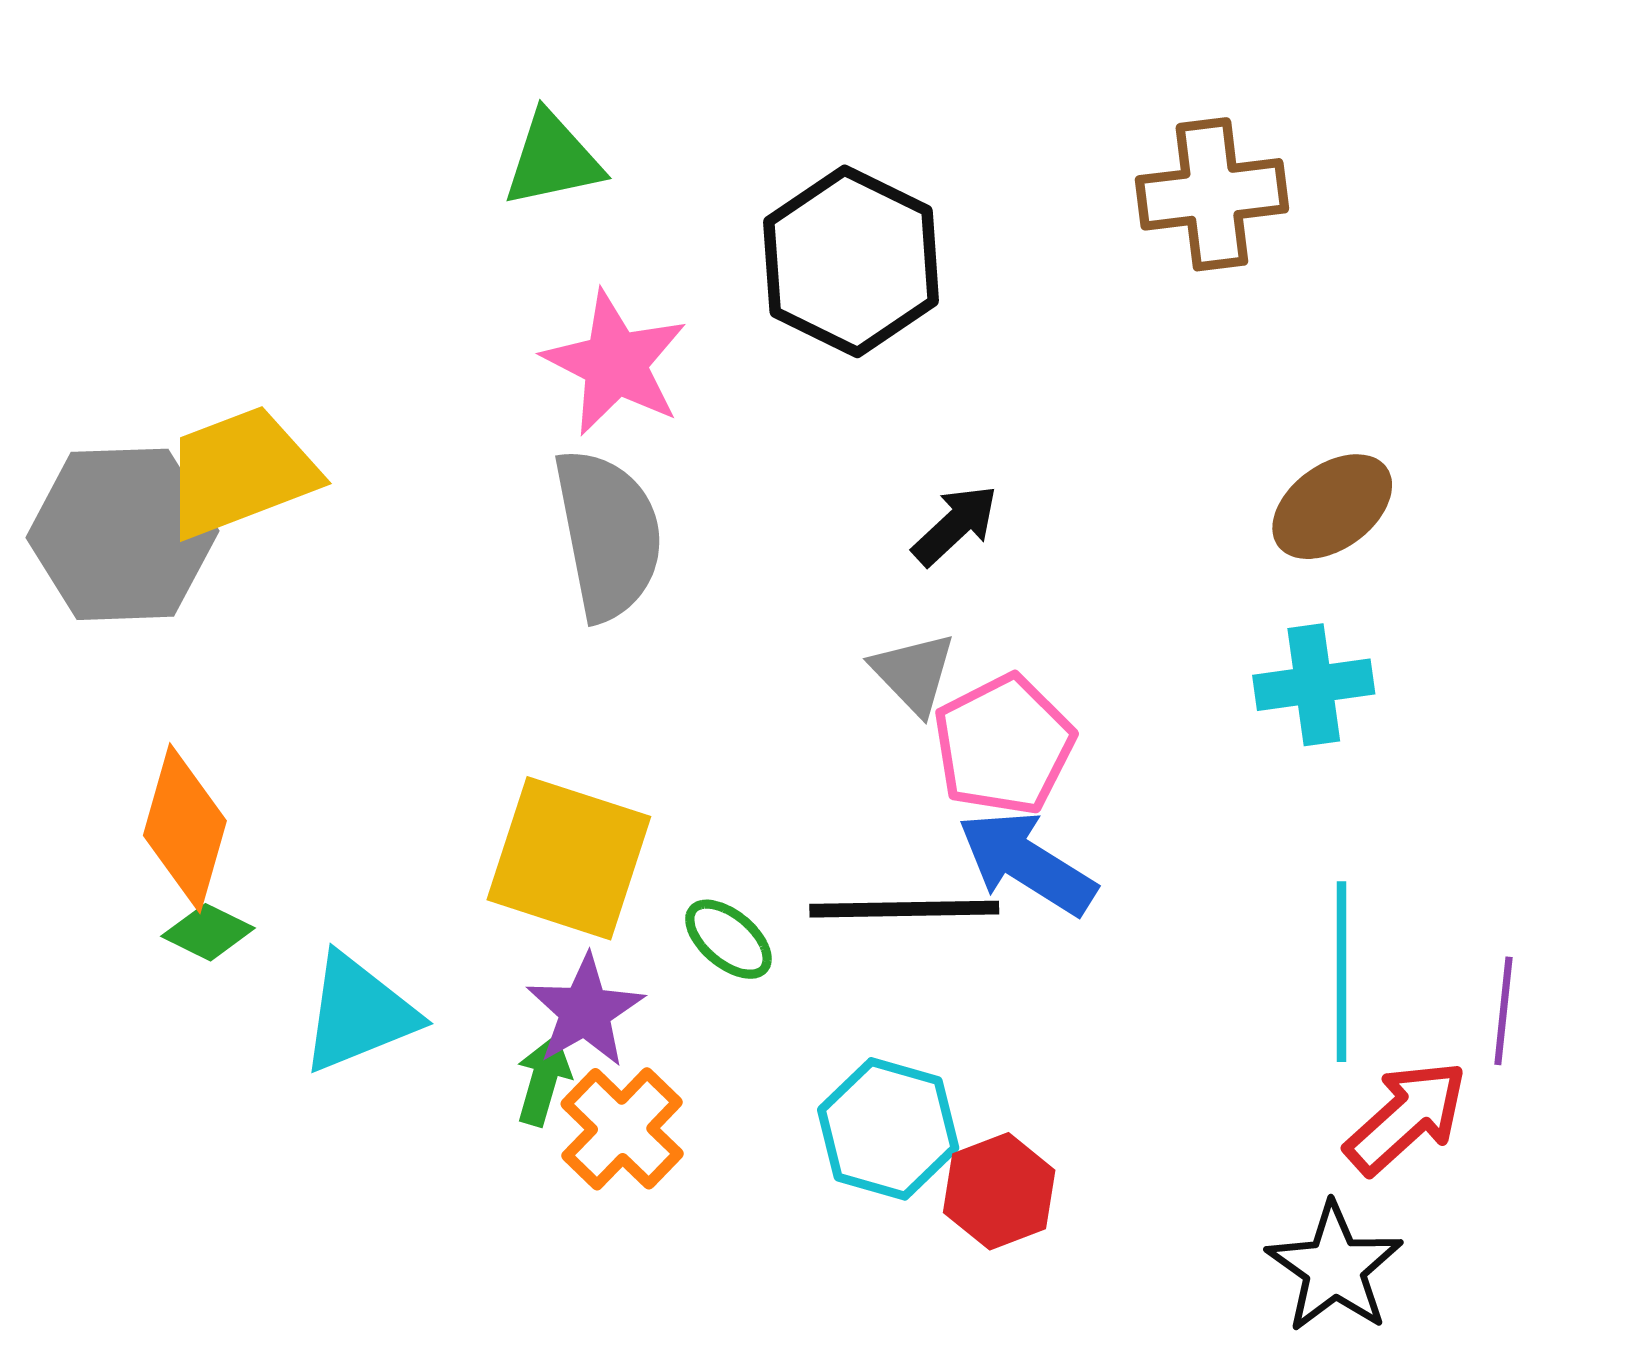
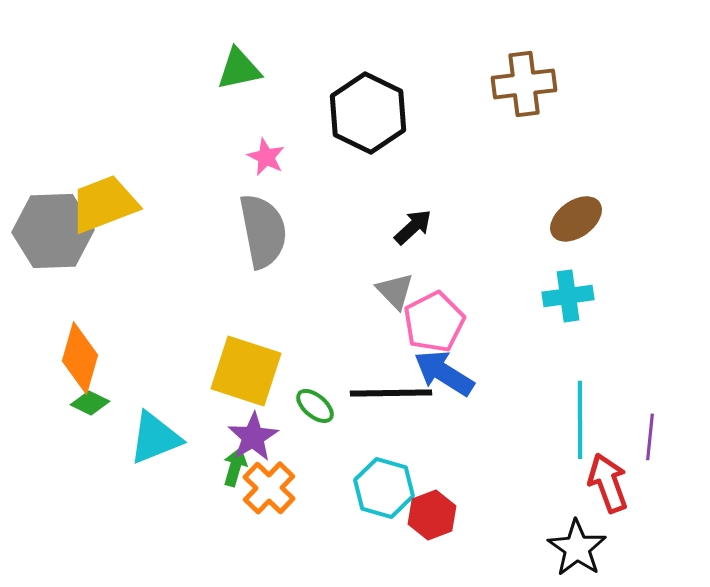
pink star: (615, 363) -> (266, 157), size x0.6
red arrow: (1406, 1117) -> (608, 483), turned -68

